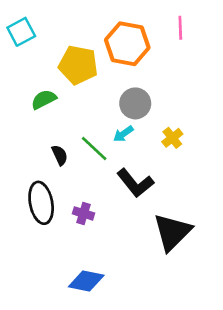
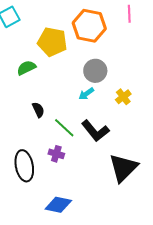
green line: (94, 148) -> (64, 128), moved
black ellipse: (41, 203) -> (24, 166), moved

